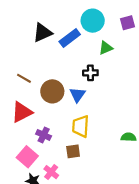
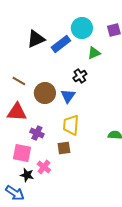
black cross: (90, 73) -> (80, 76), turned -32
red triangle: (22, 112) -> (17, 112), turned 30
pink square: (27, 157) -> (22, 153), turned -30

